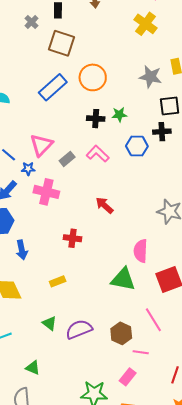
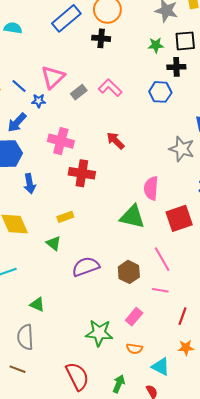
green star: (119, 115) -> (156, 45), moved
black cross: (96, 119) -> (101, 38), moved
blue hexagon: (137, 146) -> (160, 92), moved
pink cross: (46, 192) -> (61, 141), moved
red cross: (73, 238) -> (82, 173), size x1.4
green triangle: (50, 323) -> (54, 243), moved
pink line: (141, 352) -> (160, 290), moved

